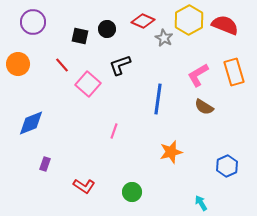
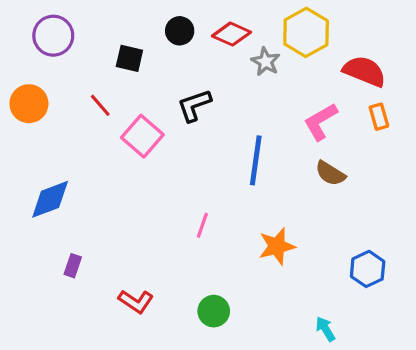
red semicircle: (225, 25) -> (364, 71), moved
black circle: (107, 29) -> (180, 31), moved
orange rectangle: (234, 72) -> (379, 117), size x0.6
pink line: (114, 131) -> (202, 225), moved

